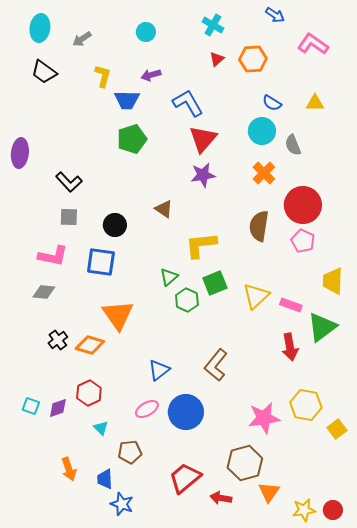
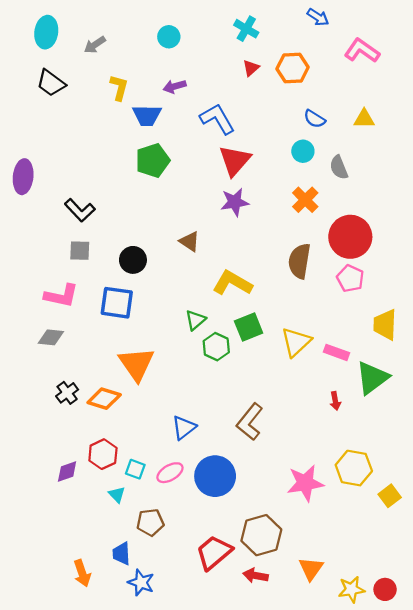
cyan circle: (262, 131) -> (303, 151), size x0.7
yellow L-shape: (201, 245) -> (232, 283), turned 36
red arrow: (290, 347) -> (335, 401), size x0.6
cyan square: (31, 406) -> (135, 469), moved
brown hexagon: (245, 463) -> (261, 535), moved
orange arrow: (69, 469) -> (82, 573), moved

